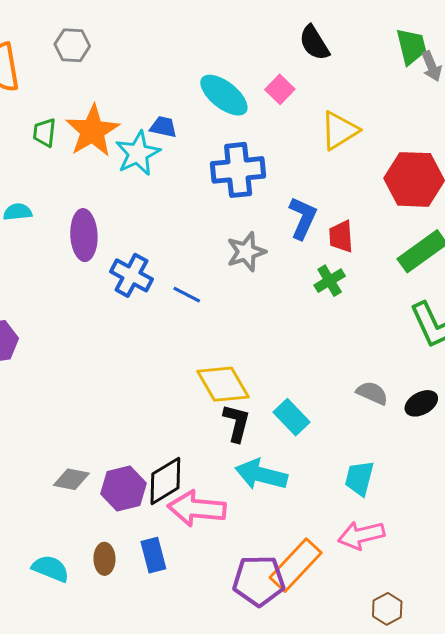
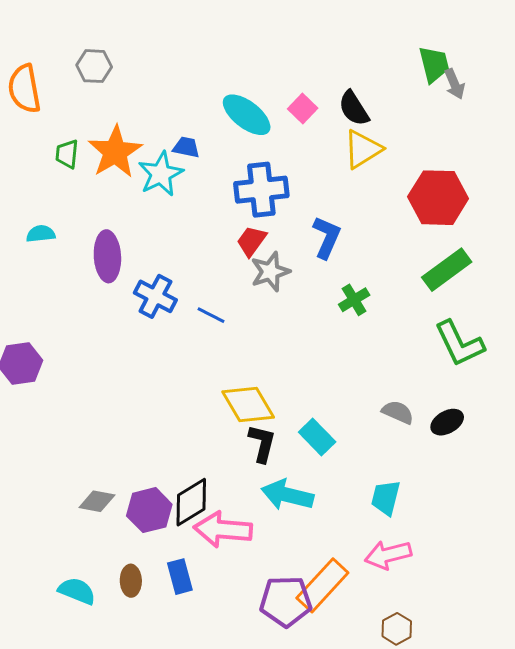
black semicircle: (314, 43) -> (354, 108), moved
red trapezoid: (341, 236) -> (251, 241), moved, turned 40
brown hexagon: (387, 609) -> (397, 629), moved

